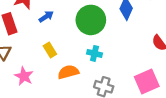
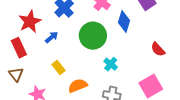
cyan cross: (95, 53) -> (111, 64), moved, turned 32

